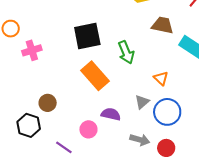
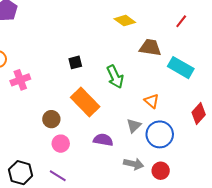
black square: (87, 36) -> (75, 62), size x0.5
brown circle: (48, 103) -> (51, 119), moved
black hexagon: (29, 125) -> (21, 173), moved
pink circle: (88, 129) -> (61, 144), moved

